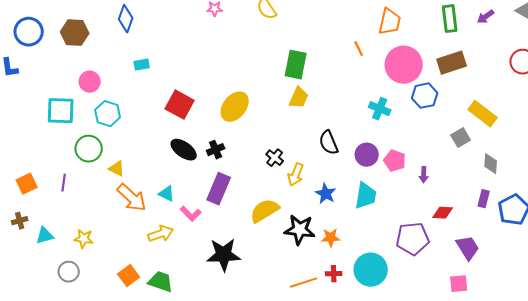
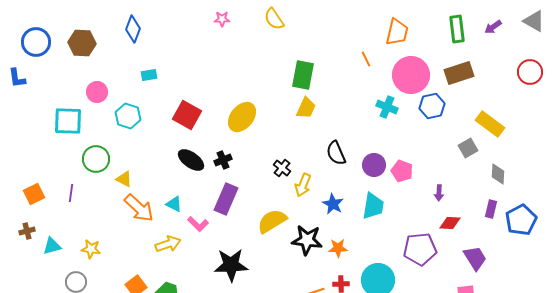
cyan cross: (380, 109) -> (387, 107), moved
cyan hexagon: (108, 114) -> (128, 116), moved
purple arrow: (424, 175) -> (439, 193), moved

